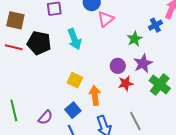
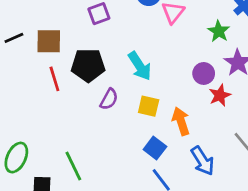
cyan arrow: (74, 39) -> (140, 66), moved
red line: (14, 47) -> (54, 79), turned 72
purple semicircle: (45, 117) -> (109, 99), moved

